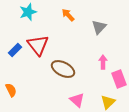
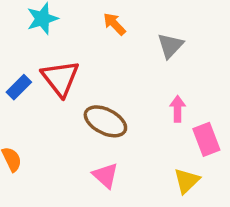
pink triangle: (77, 100) -> (105, 175), moved

